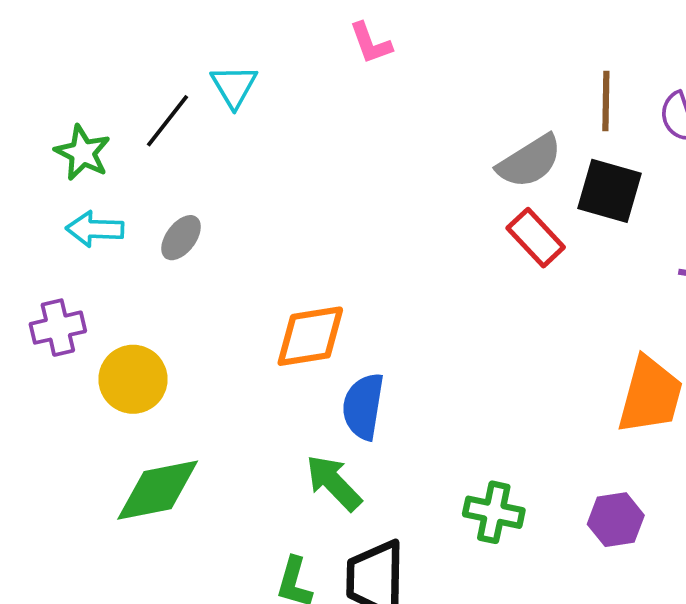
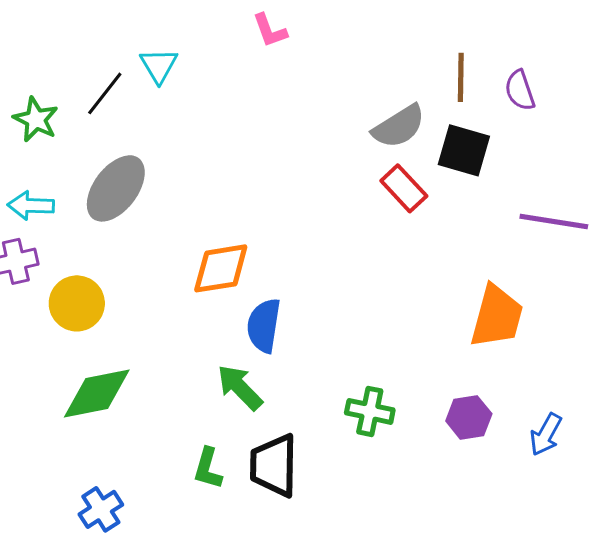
cyan arrow: (95, 229) -> (31, 205), moved
gray ellipse: (181, 238) -> (116, 188), size x1.8

